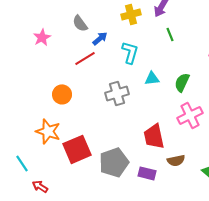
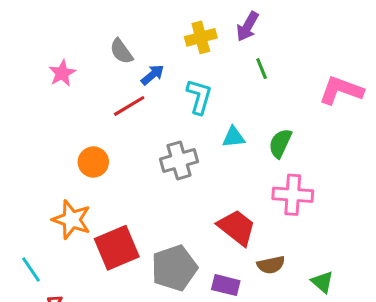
pink cross: (190, 115) -> (293, 195), turned 30
red trapezoid: (154, 136) -> (237, 227), turned 140

